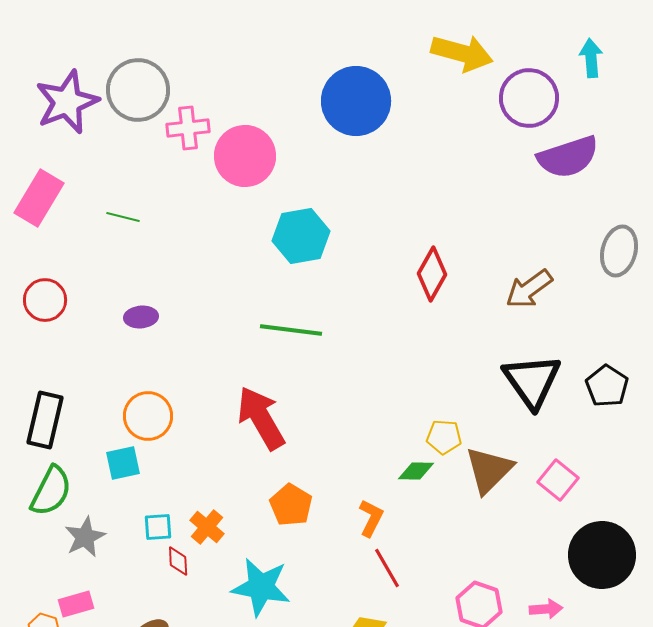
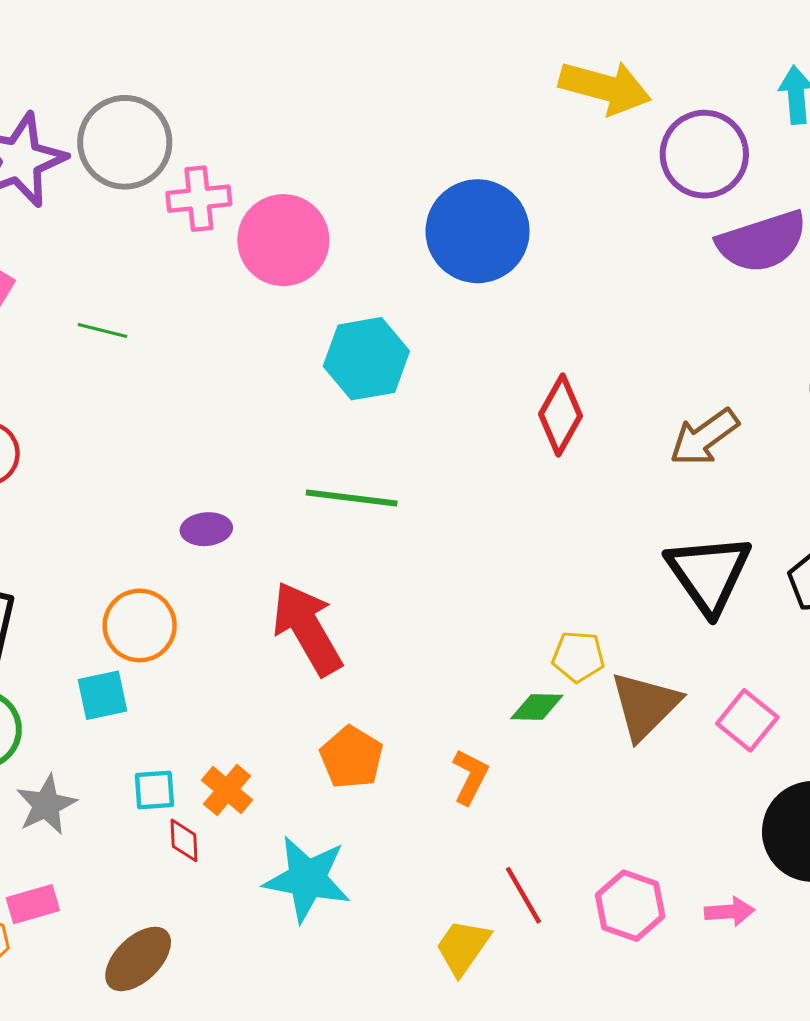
blue circle: (356, 101) -> (478, 231), moved
purple ellipse: (141, 317) -> (206, 529), moved
red line: (387, 568) -> (523, 895), moved

